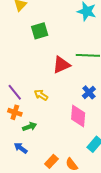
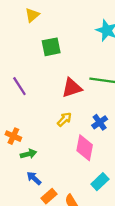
purple line: (15, 92) -> (19, 86), moved
yellow arrow: (41, 95) -> (64, 119), moved, turned 96
blue arrow: (21, 148) -> (34, 178), moved

